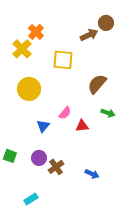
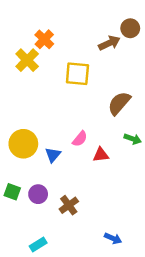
yellow circle: (29, 89) -> (23, 144), moved
purple circle: (39, 158) -> (38, 194), moved
blue arrow: (92, 174) -> (113, 238), moved

